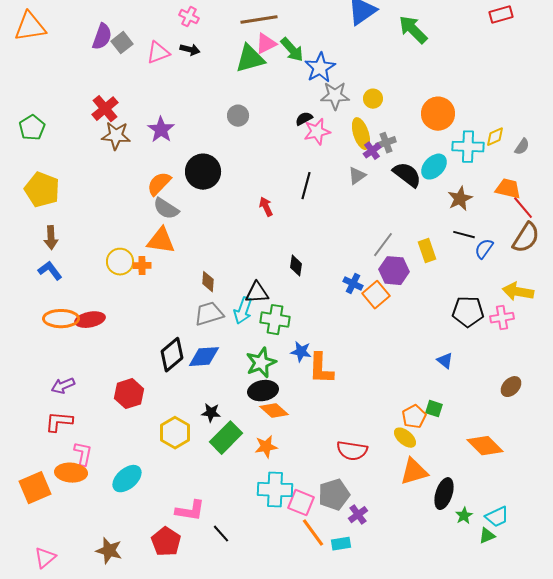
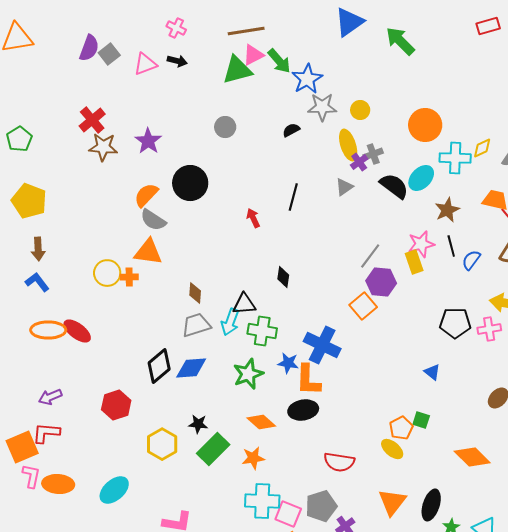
pink star: (317, 132) -> (421, 244), moved
black line: (464, 235) -> (451, 246), turned 60
blue cross: (353, 284) -> (322, 345), moved, size x1.8
red ellipse: (90, 320) -> (77, 331), turned 48
black ellipse: (263, 391) -> (303, 410), moved
pink L-shape: (83, 454) -> (31, 476), moved
orange triangle: (414, 472) -> (392, 502), moved, turned -36
orange square: (35, 488) -> (22, 447), moved

